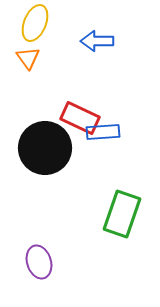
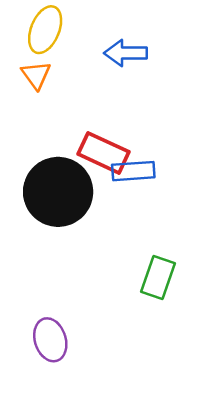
green rectangle: (122, 214) -> (158, 278), size x0.7

